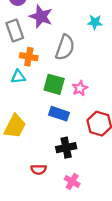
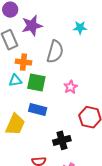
purple star: (41, 16) -> (32, 26), turned -30
green square: (54, 84) -> (36, 82), moved
blue rectangle: (59, 114) -> (38, 109), moved

